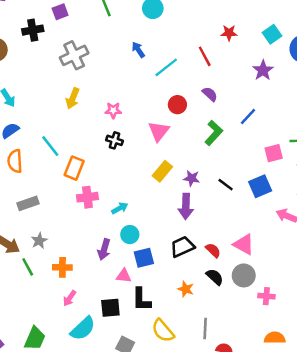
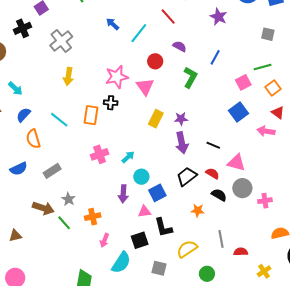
pink star: (113, 110) -> (117, 77), moved, size x1.6
orange rectangle: (74, 168) -> (91, 115), moved
black line: (226, 185) -> (213, 145), moved
yellow semicircle: (163, 331) -> (187, 249), turned 110

